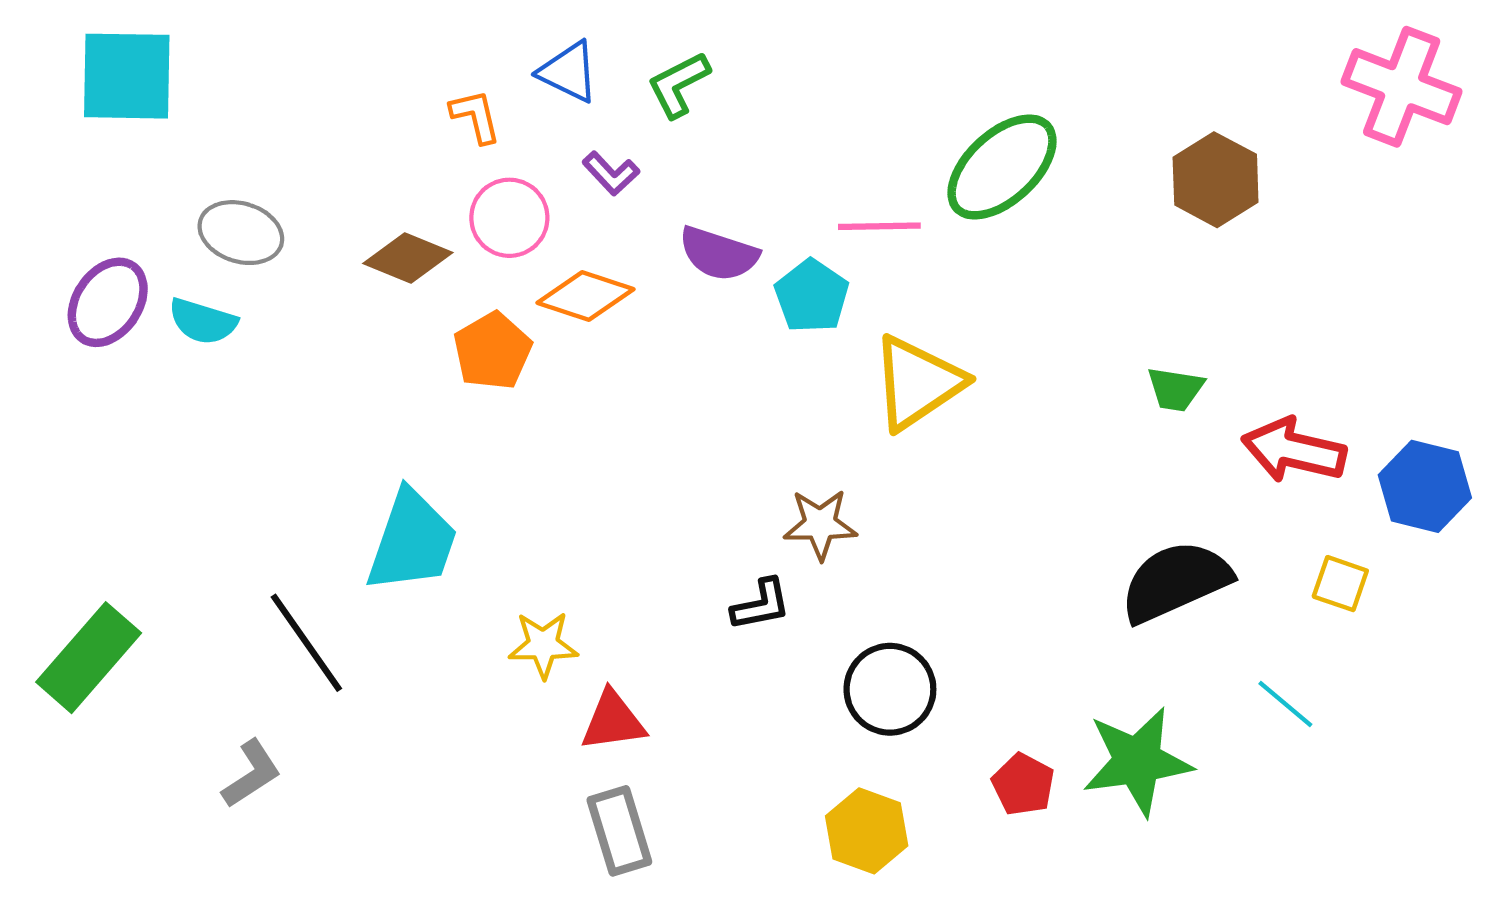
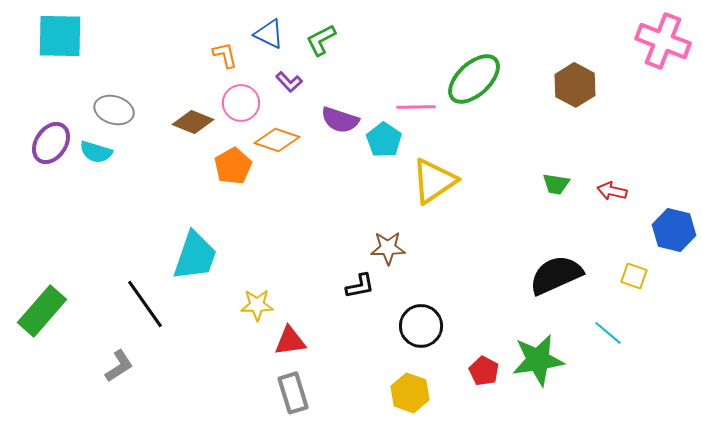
red arrow: (1294, 450) -> (612, 191), moved, size x0.6

